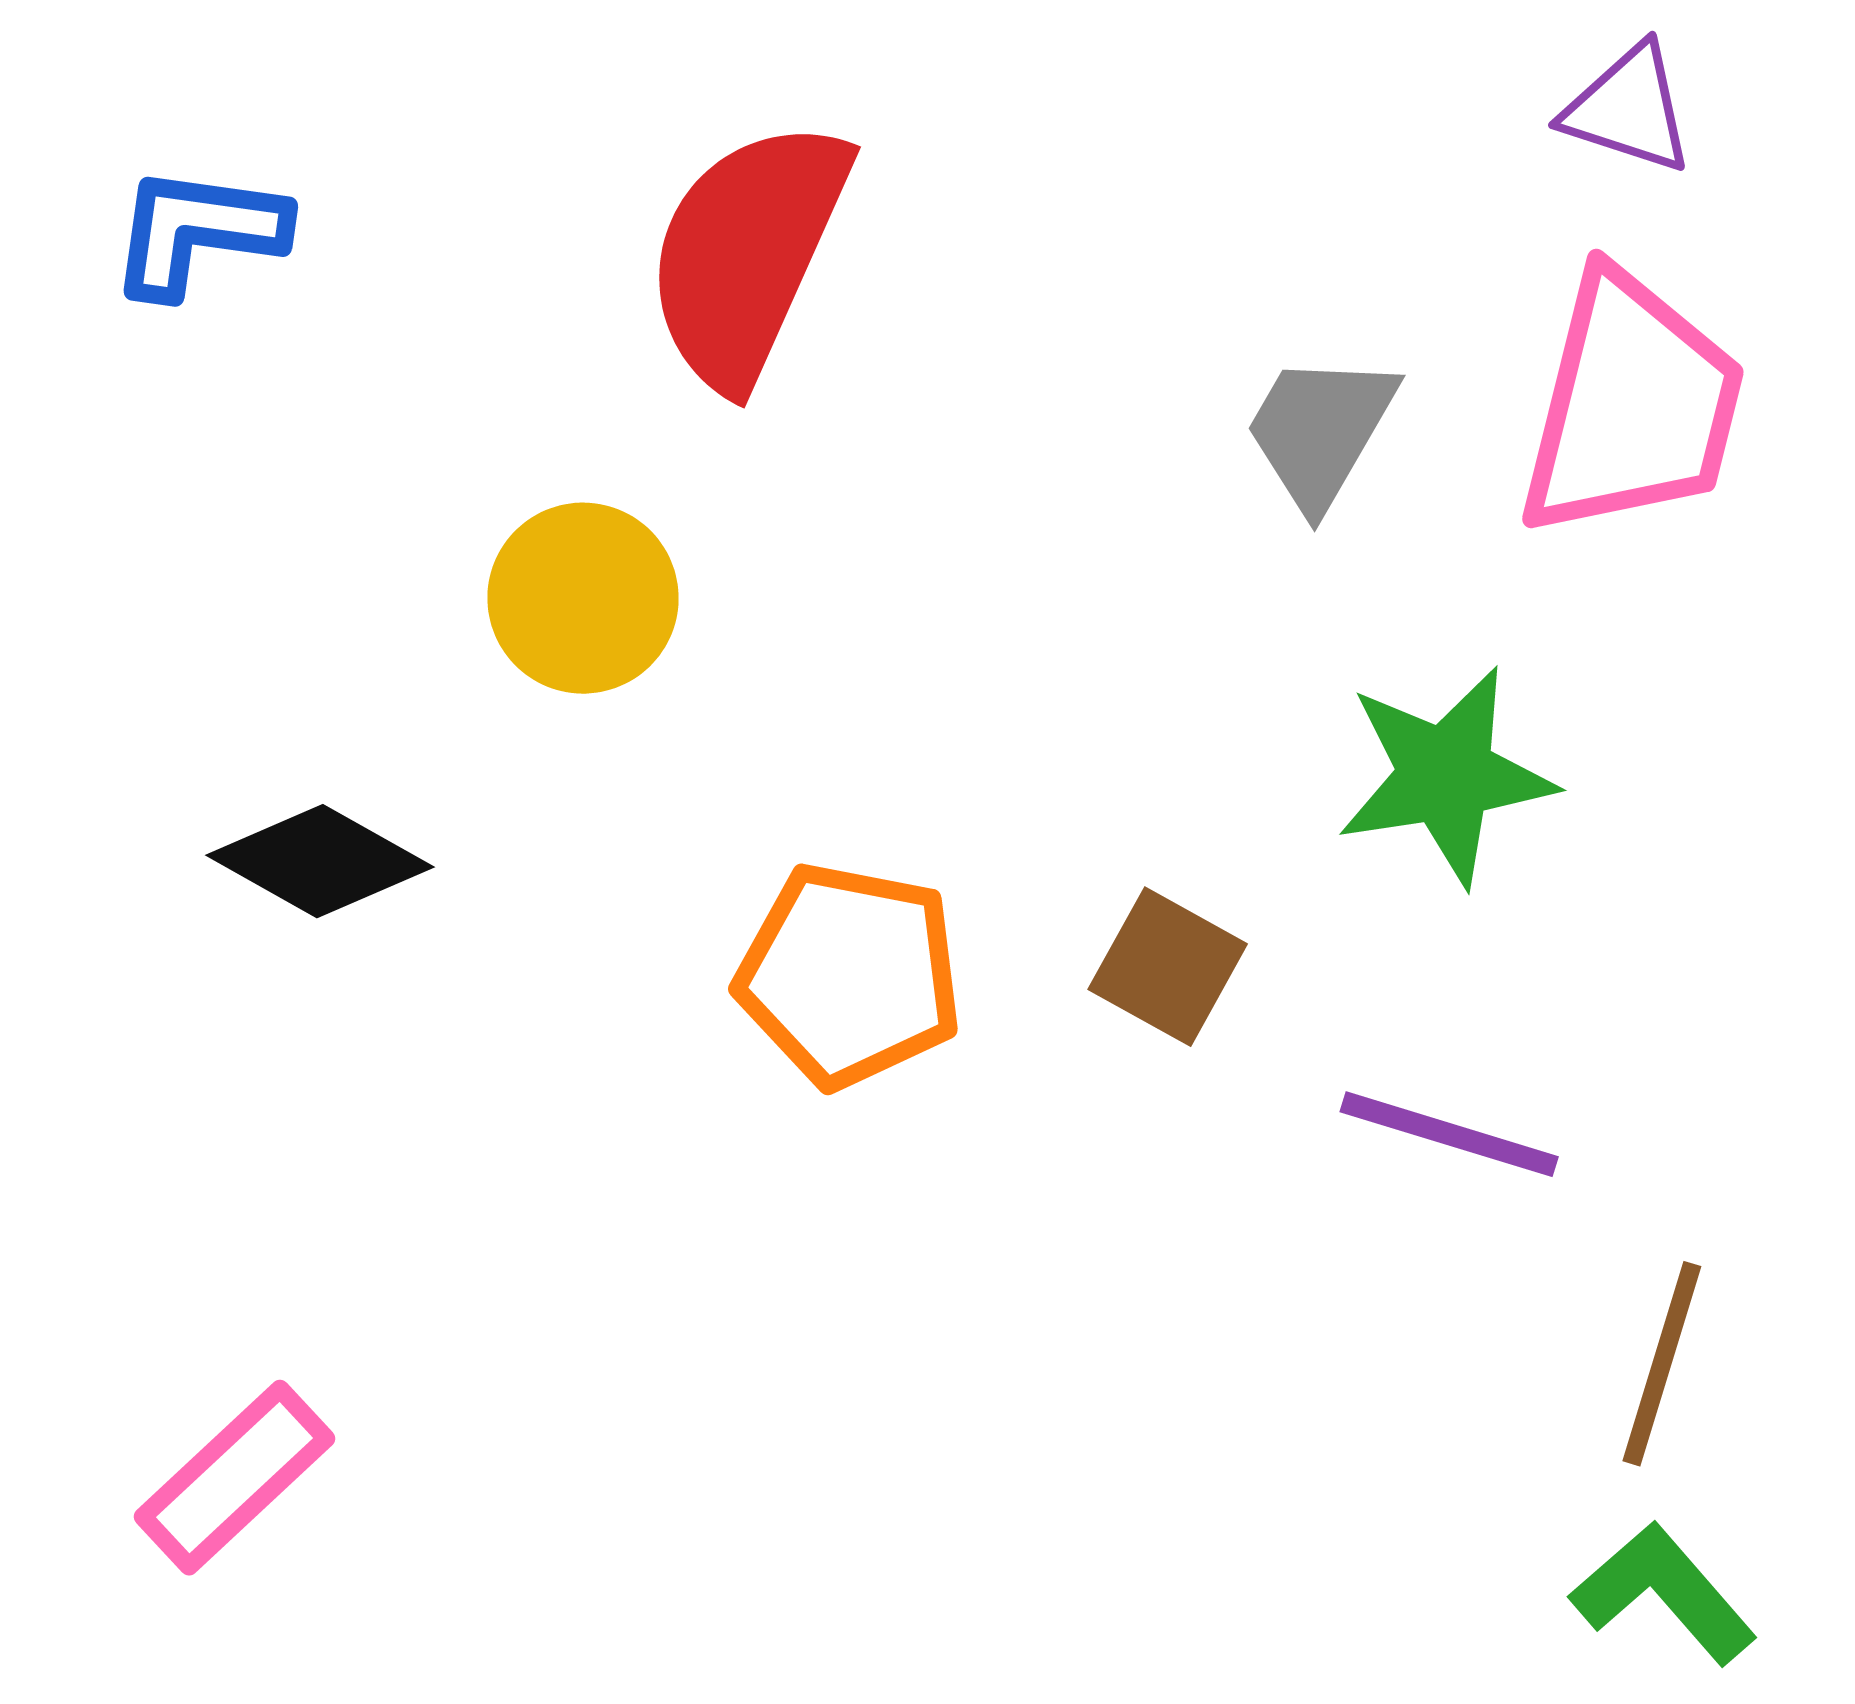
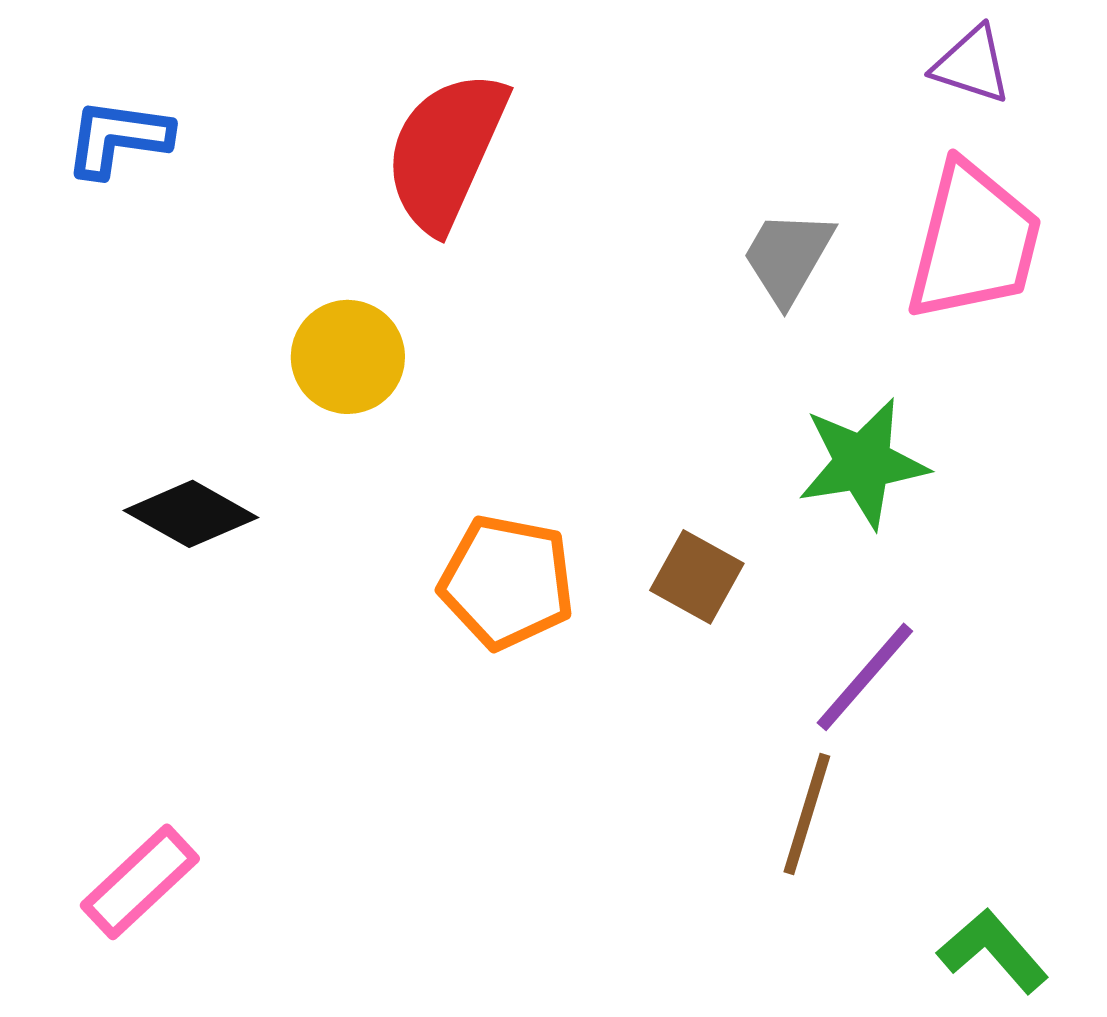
purple line: (1449, 1134) -> (865, 677), turned -66
brown line: (1662, 1364) -> (807, 814), moved

